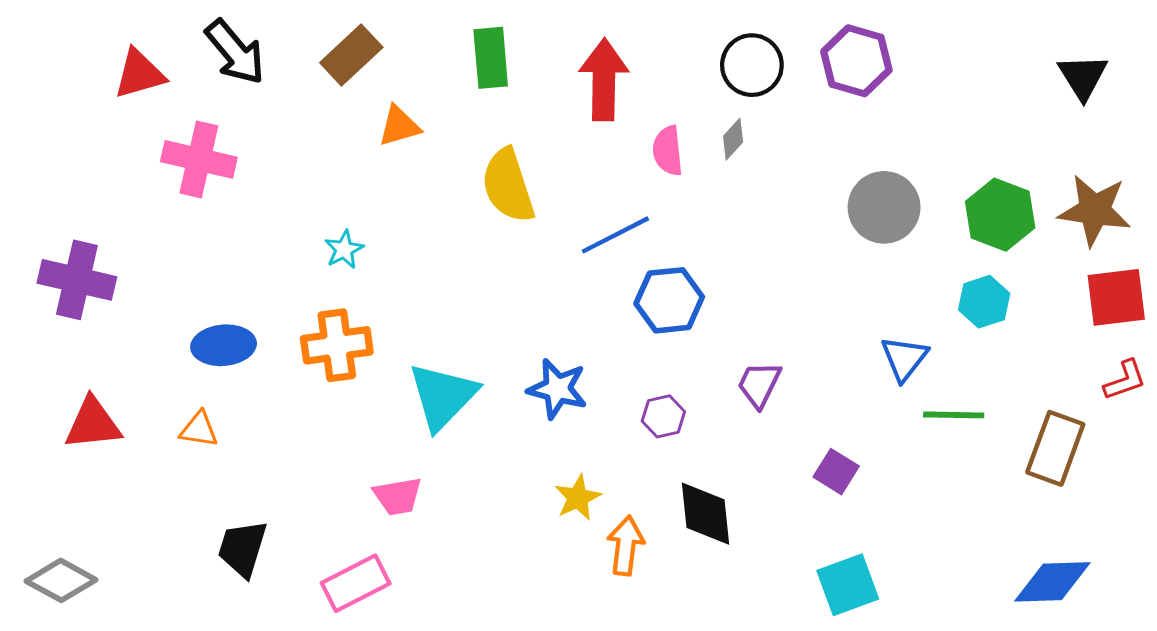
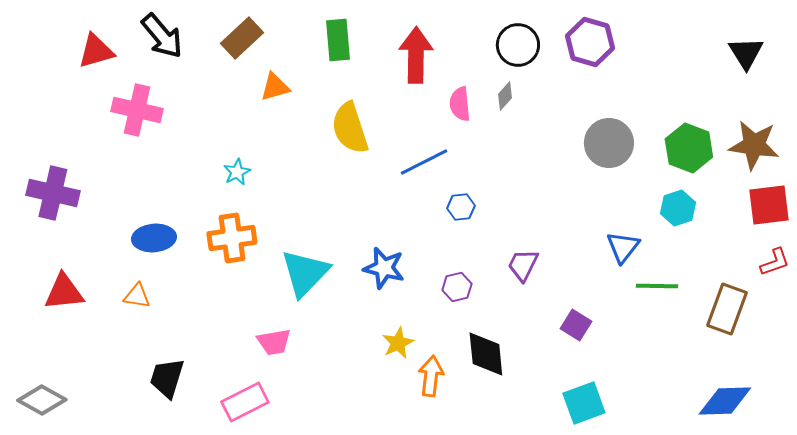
blue hexagon: (669, 300) -> (461, 207), size x0.6

